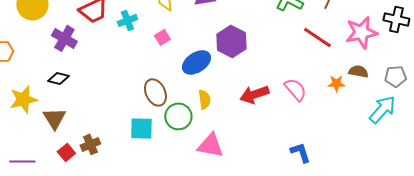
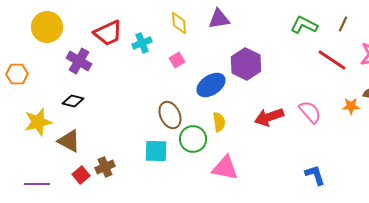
brown triangle: (54, 118) -> (69, 141), turned -30

